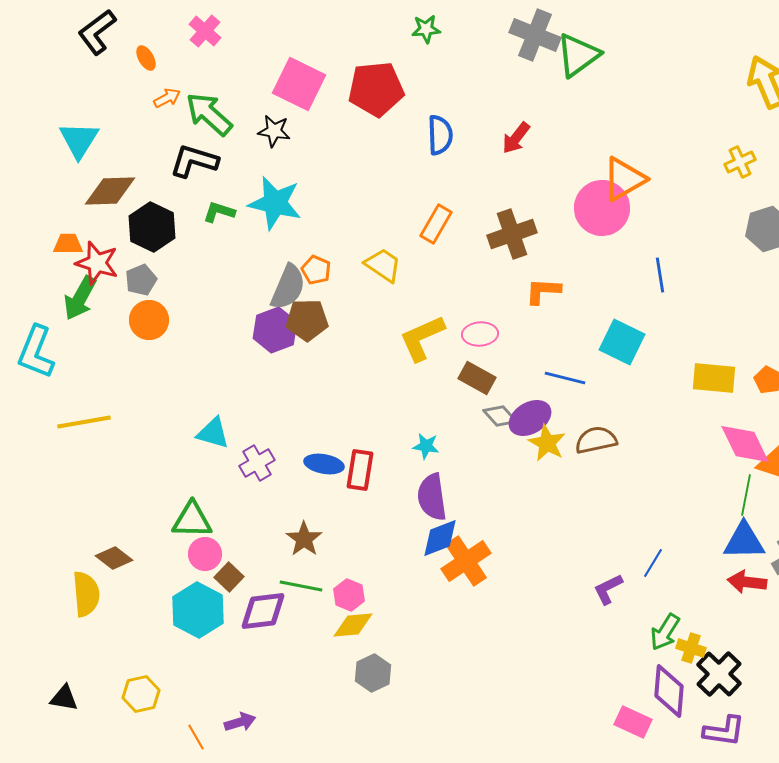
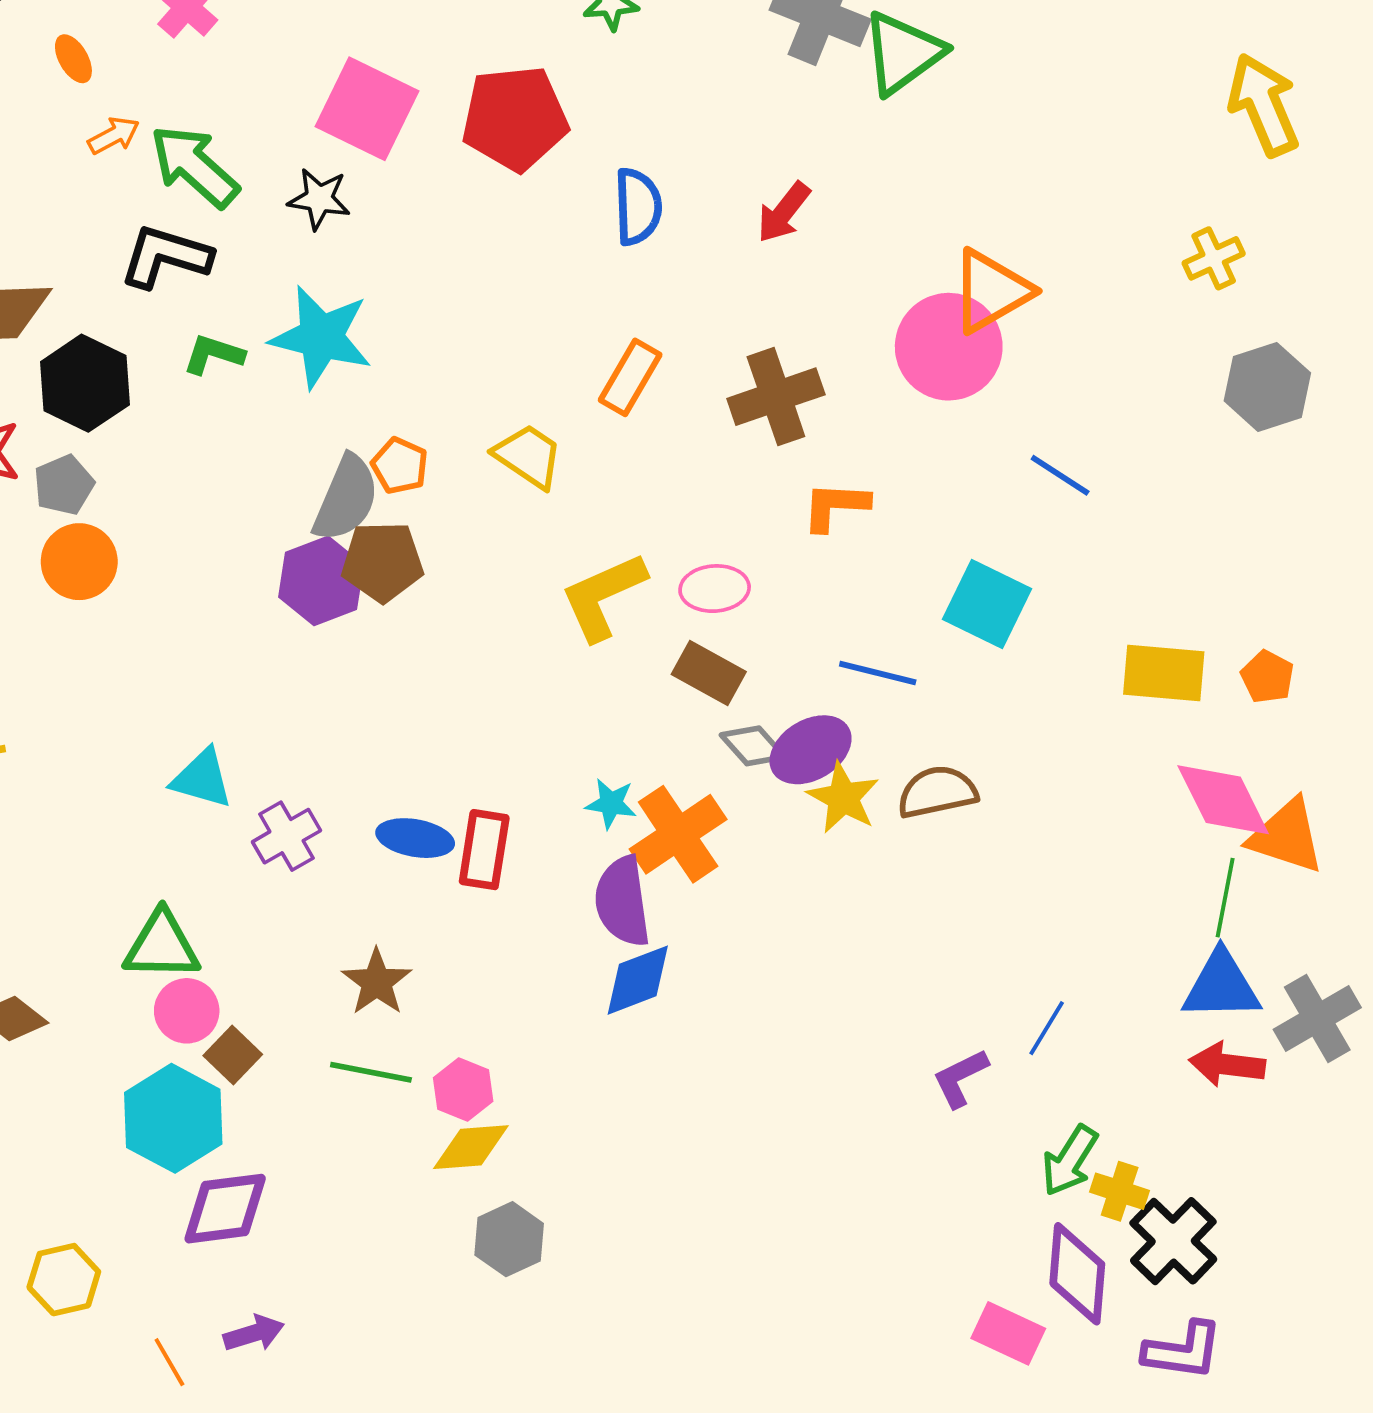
blue line: (660, 275) -> (1060, 475), turned -48
orange cross: (466, 561) -> (678, 834), moved
purple diamond: (263, 611) -> (225, 1209), moved

